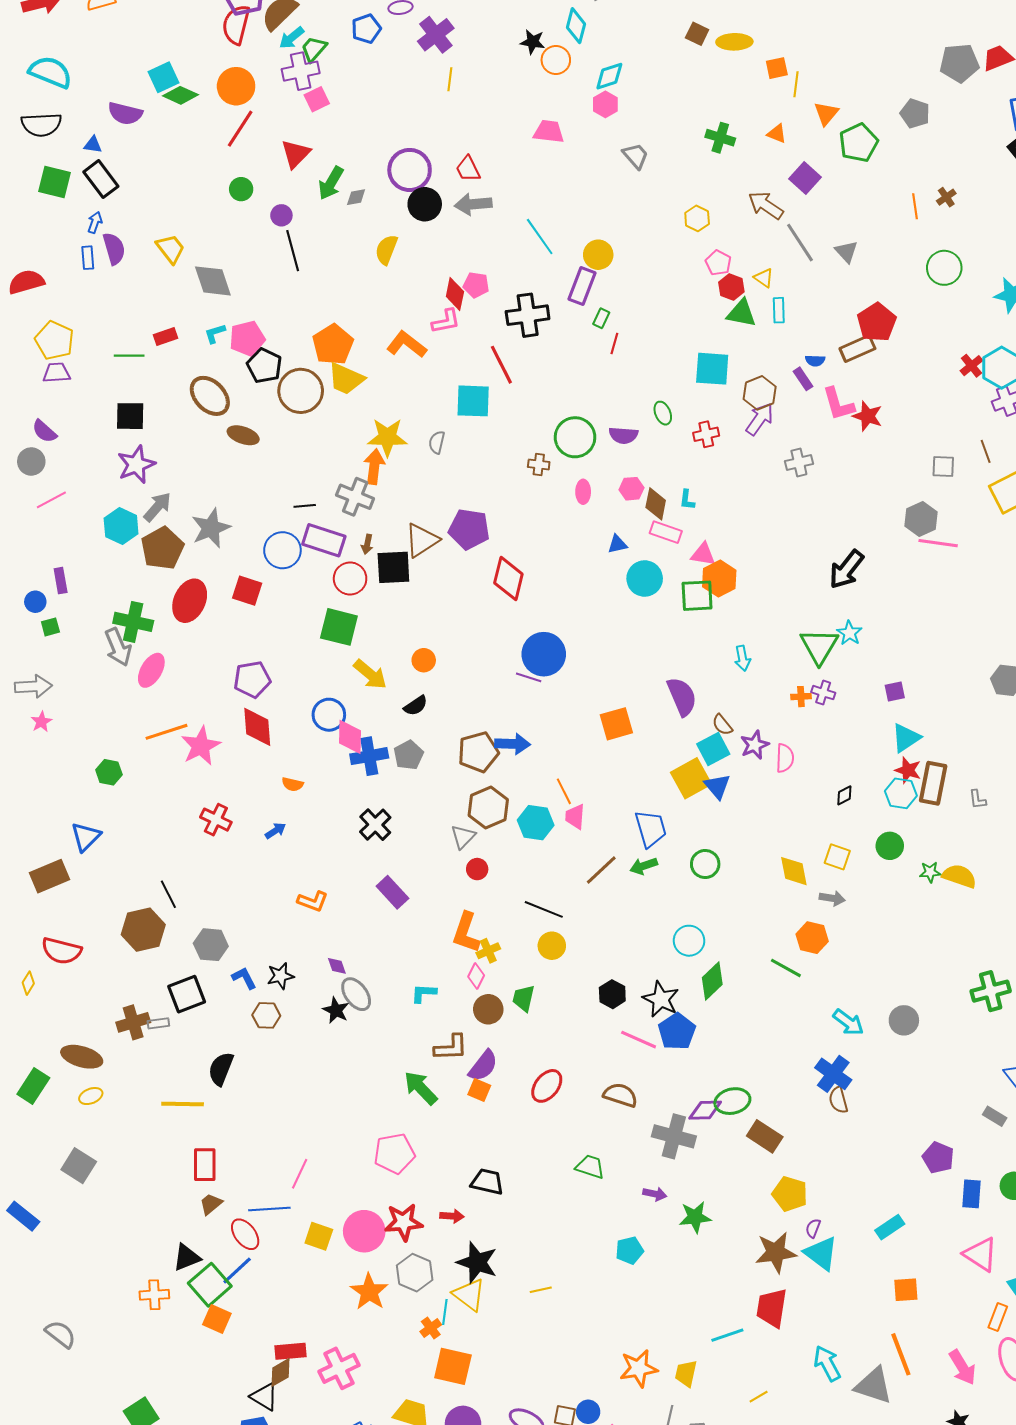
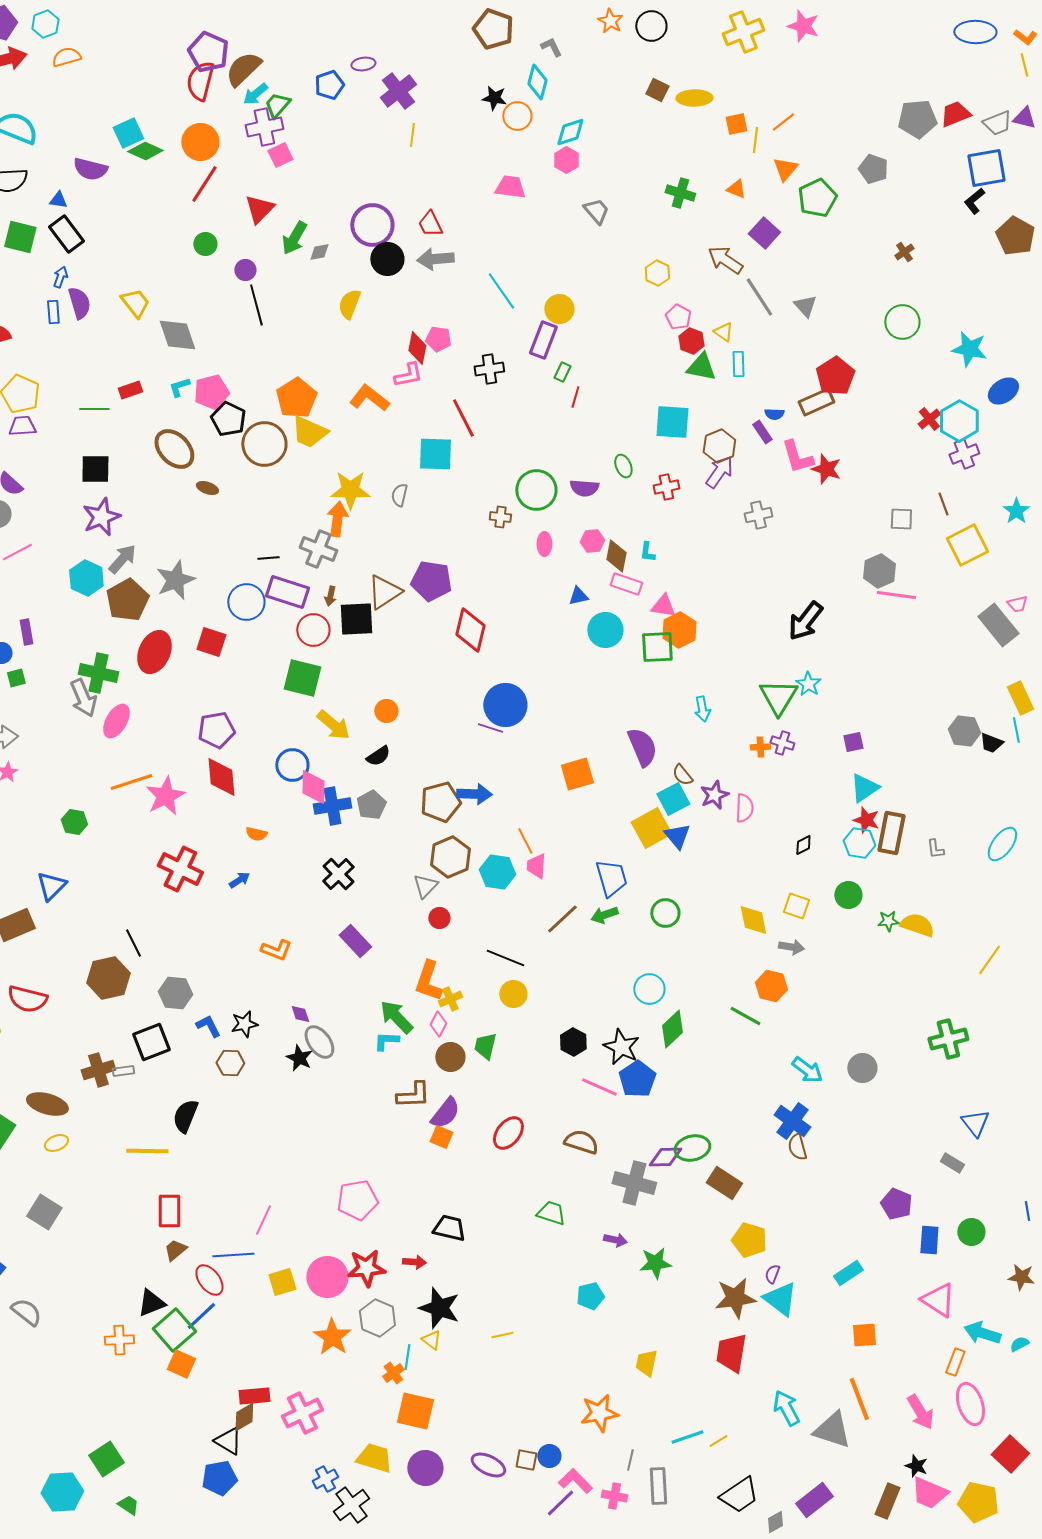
orange line: (915, 206) -> (783, 122), moved, turned 60
black cross: (528, 315) -> (489, 369), size x0.7
brown ellipse: (243, 435) -> (207, 488), size x0.7
red cross: (216, 820) -> (180, 869), size x1.4
green arrow: (421, 1088) -> (396, 1017), moved
yellow square: (319, 1236) -> (282, 1282), turned -36
yellow triangle: (469, 1295) -> (431, 1340), size x0.6
gray semicircle: (61, 1334) -> (26, 1312), moved
cyan line: (727, 1335) -> (687, 1437), moved
yellow trapezoid: (686, 1373) -> (646, 1363), moved

